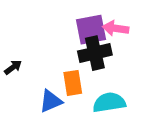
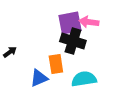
black cross: (95, 53) -> (73, 41), turned 30

